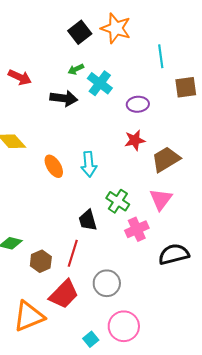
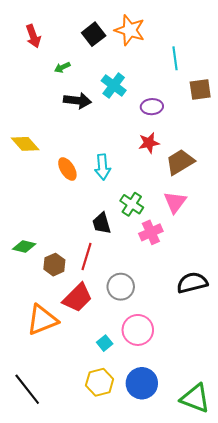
green arrow: (76, 69) -> (62, 67), moved
red arrow: (20, 77) -> (33, 36), moved, turned 45
black semicircle: (174, 254) -> (192, 283), moved

